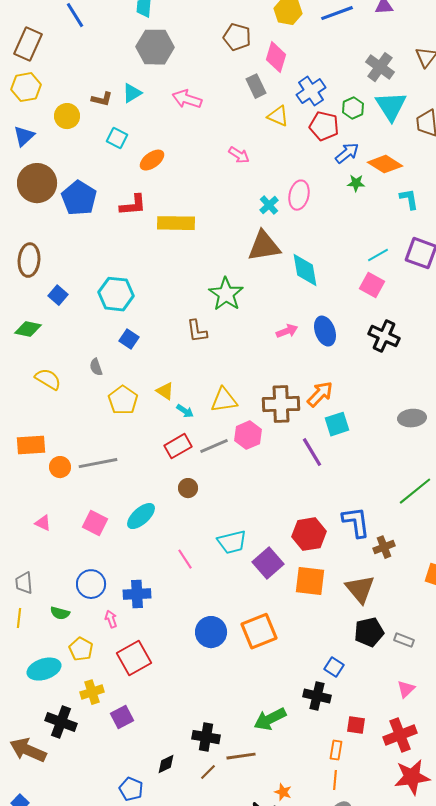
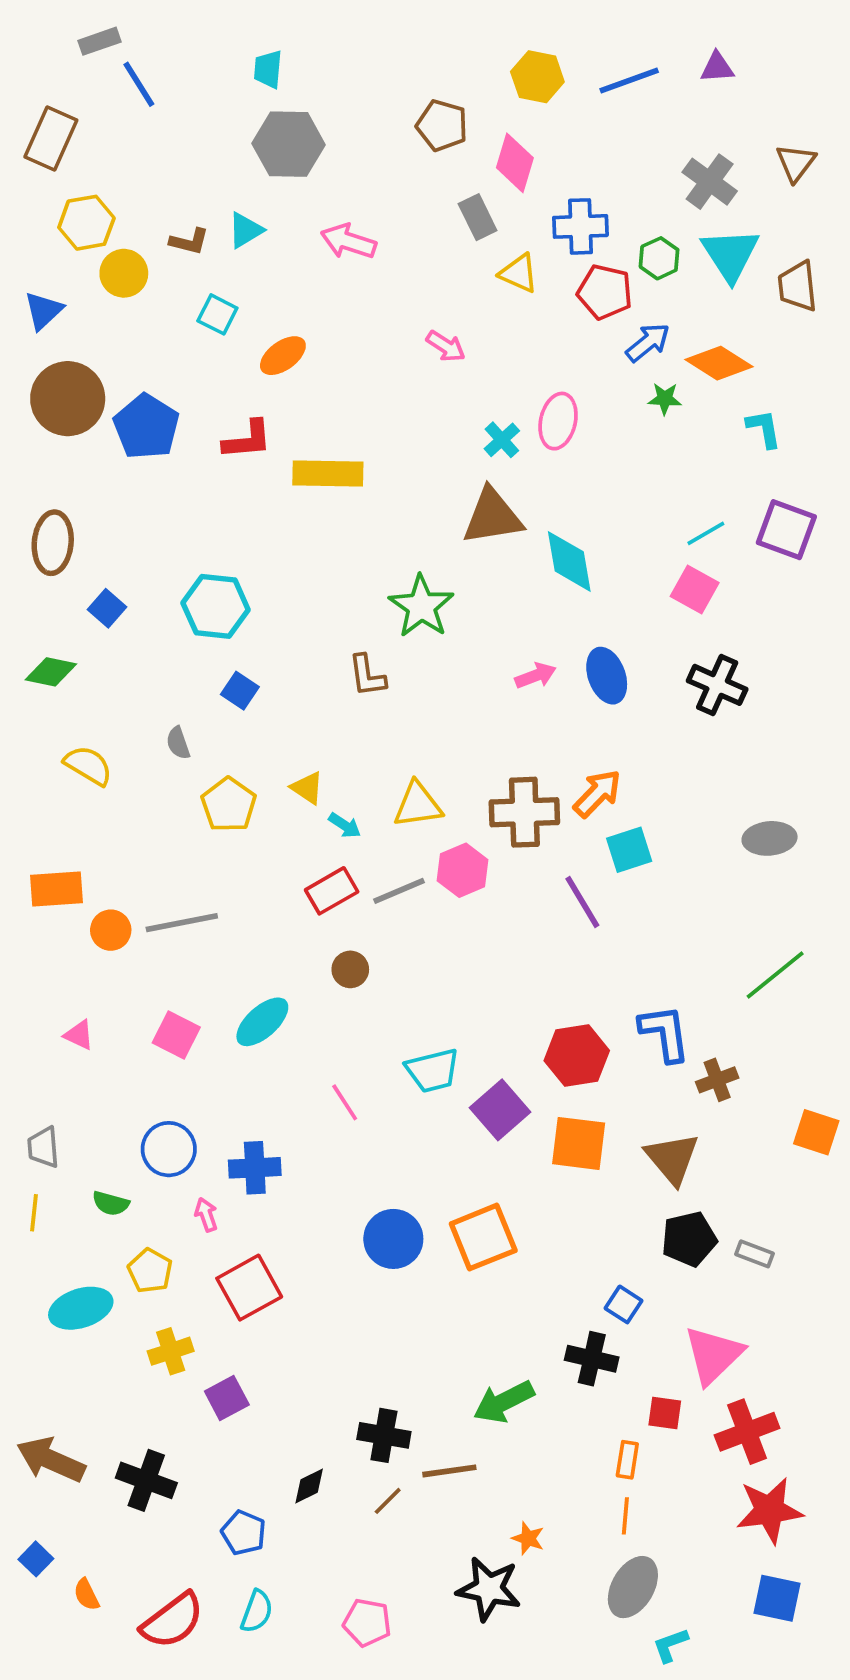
yellow hexagon: (26, 87) -> (86, 223), moved
blue cross: (311, 91) -> (580, 226), turned 32
pink triangle: (406, 689) -> (713, 1355), moved, size x1.8
black cross: (61, 722) -> (146, 1480), moved

